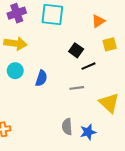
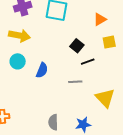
gray semicircle: (67, 127) -> (53, 122), moved

